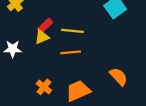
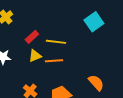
yellow triangle: (42, 37) -> (35, 56), moved

